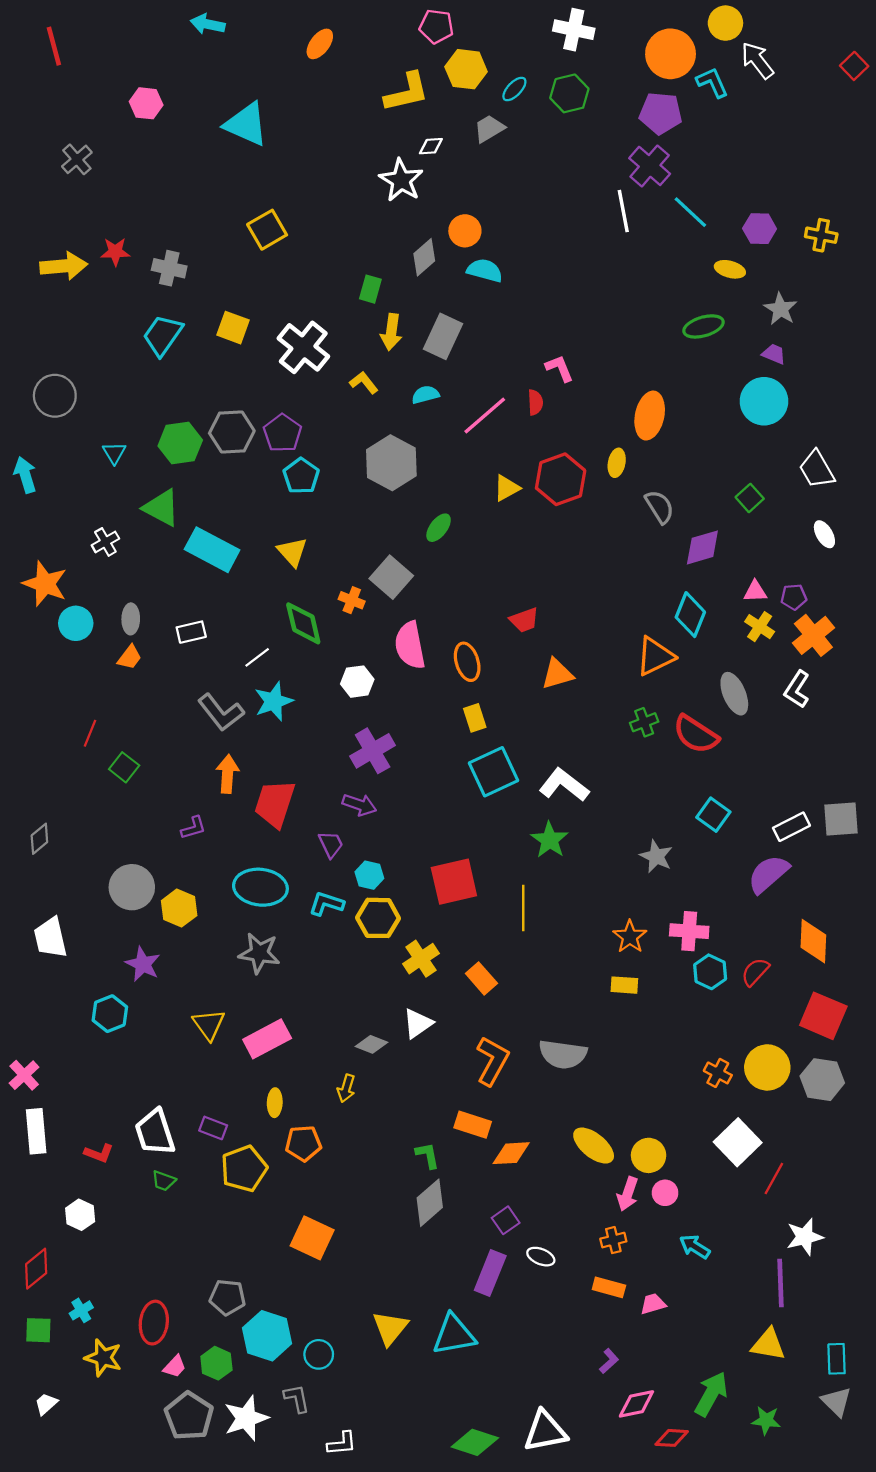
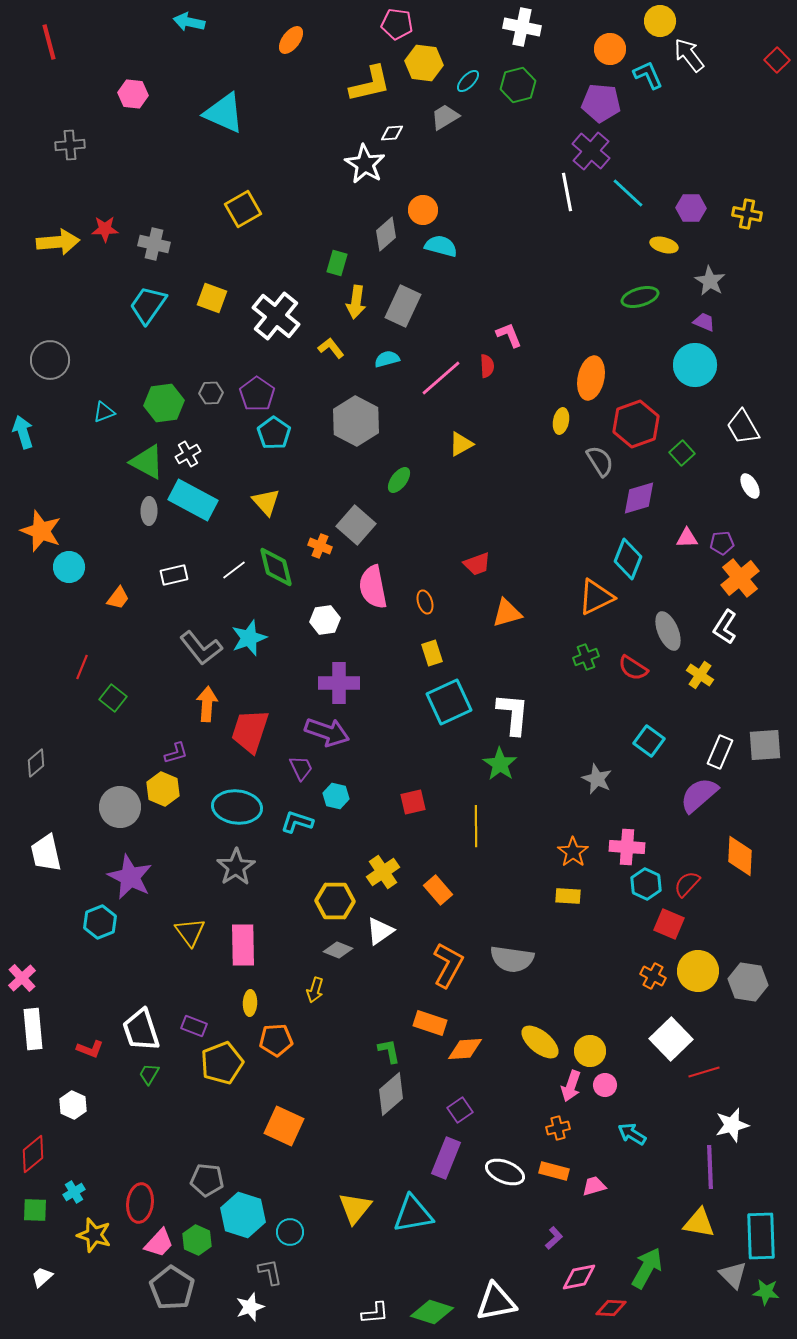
orange circle: (671, 54) -> (610, 49), size x0.7
gray cross: (77, 159) -> (70, 145), turned 36
gray hexagon: (232, 432) -> (211, 393), size x0.6
cyan triangle: (114, 453) -> (104, 412), turned 40
red hexagon: (561, 479) -> (636, 424), moved
white cross: (105, 542) -> (188, 454), moved
gray ellipse: (131, 619) -> (149, 511), moved
yellow cross: (760, 627) -> (700, 675), moved
white line: (257, 657) -> (234, 570), moved
orange ellipse: (467, 662) -> (425, 602), size x0.7
red semicircle: (696, 734) -> (633, 668), size x0.7
purple cross: (373, 751) -> (339, 683), turned 30
white L-shape: (564, 785) -> (513, 714), turned 57
purple arrow: (359, 805) -> (327, 732), size x1.4
white rectangle: (791, 827) -> (720, 752), turned -40
red square: (454, 882) -> (413, 802), size x0.6
yellow hexagon: (179, 908) -> (163, 789), moved
yellow hexagon: (378, 918) -> (335, 901), moved
gray star: (259, 953) -> (236, 867), turned 30
purple star: (143, 964) -> (130, 877), size x1.4
red square: (823, 1016) -> (669, 924), moved, size x0.7
pink rectangle: (267, 1039) -> (243, 945), turned -63
red line: (774, 1179) -> (704, 1072), turned 44
green trapezoid: (164, 1181) -> (149, 1074), turned 100
white ellipse: (541, 1257) -> (505, 1172), moved, size x1.5
cyan rectangle: (837, 1359) -> (761, 1236), size x1.6
pink trapezoid: (175, 1367) -> (159, 1243), size x1.4
gray triangle: (837, 1402) -> (733, 1275), moved
white star: (246, 1418) -> (250, 1307), moved, size x0.7
green star: (766, 1420) -> (766, 1292), moved
white L-shape: (342, 1443) -> (375, 1313), moved

